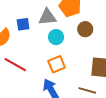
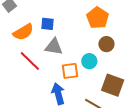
gray triangle: (47, 17) -> (54, 47), moved
cyan circle: (56, 37) -> (89, 61), moved

